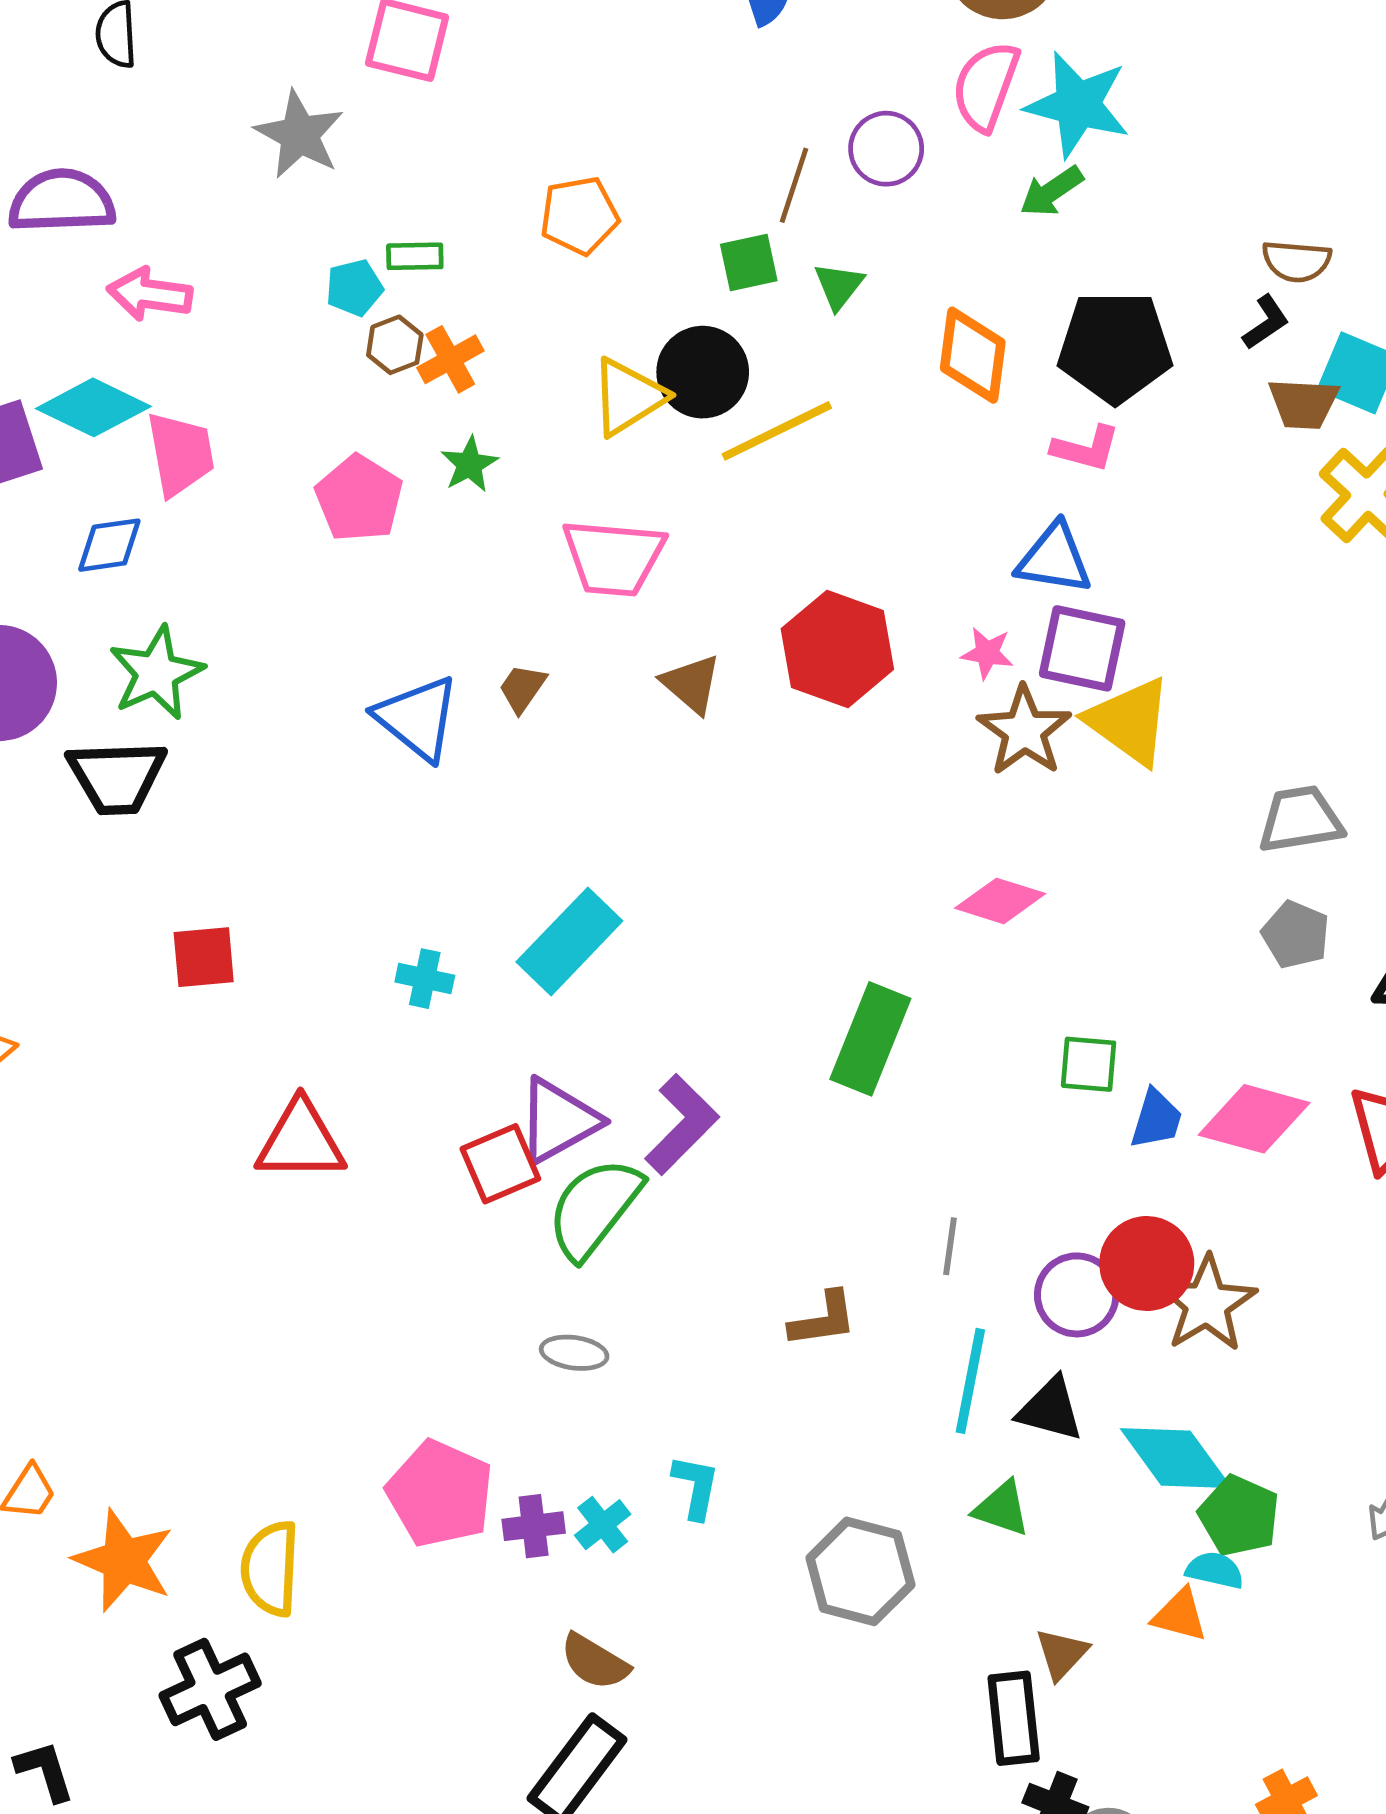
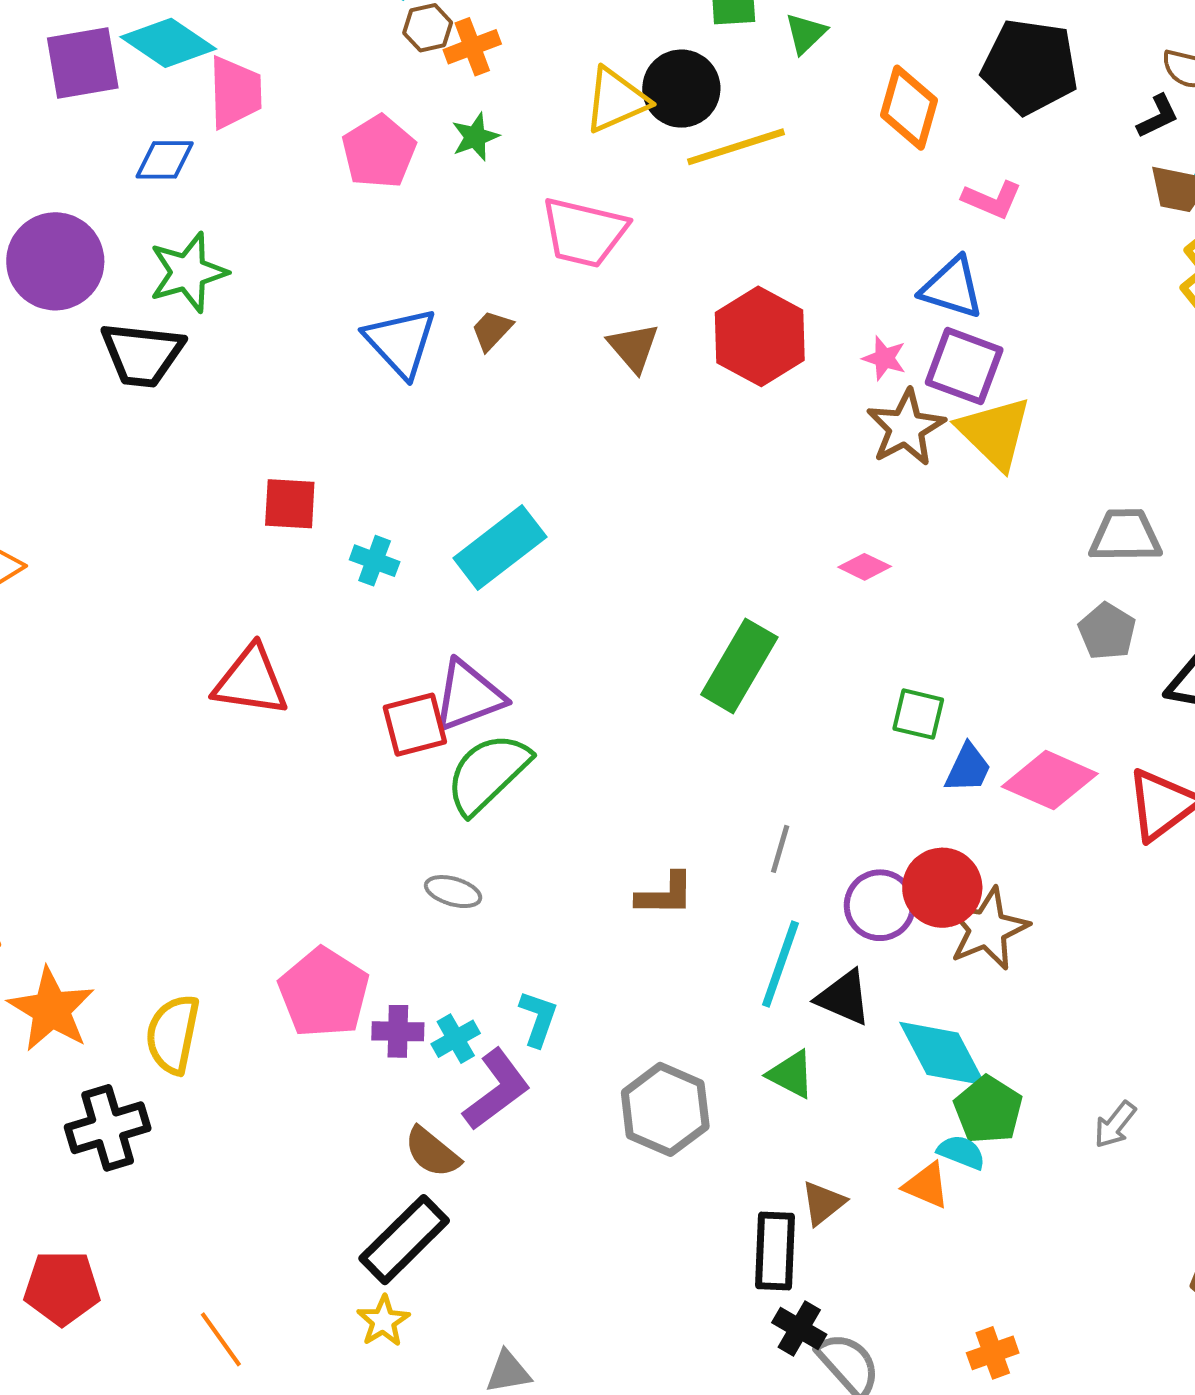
black pentagon: (1115, 347) -> (1030, 66), moved
pink diamond: (1000, 901) -> (865, 567), size x0.7
red square: (204, 957) -> (290, 504), moved
purple L-shape: (682, 1124) -> (497, 1090), moved

